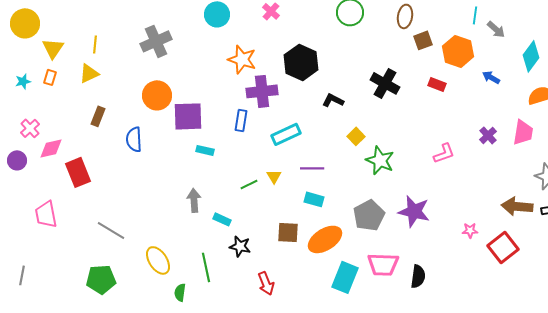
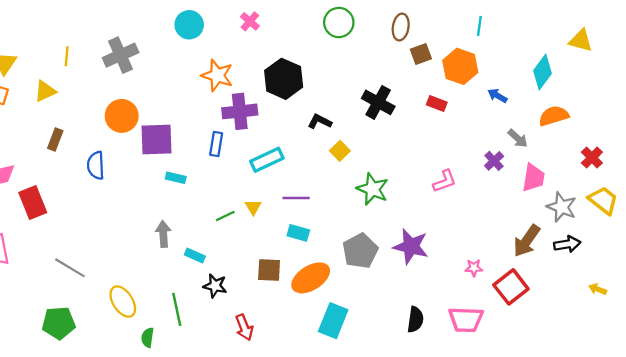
gray arrow: (496, 29) -> (518, 138), moved
yellow line: (95, 44) -> (67, 56), moved
pink trapezoid: (523, 132) -> (533, 178), moved
yellow square: (356, 136) -> (340, 151), moved
brown arrow: (517, 206) -> (527, 241), turned -60
pink trapezoid: (383, 264) -> (466, 320), moved

